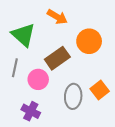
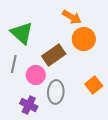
orange arrow: (57, 17) -> (72, 17), moved
gray ellipse: (73, 96) -> (56, 92), moved

